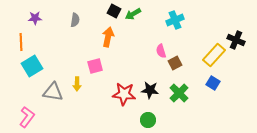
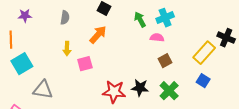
green arrow: (133, 14) -> (140, 20), moved, turned 91
orange arrow: (108, 37) -> (98, 35), turned 30
pink semicircle: (161, 51) -> (157, 38), moved, turned 112
yellow arrow: (77, 84) -> (67, 49), moved

